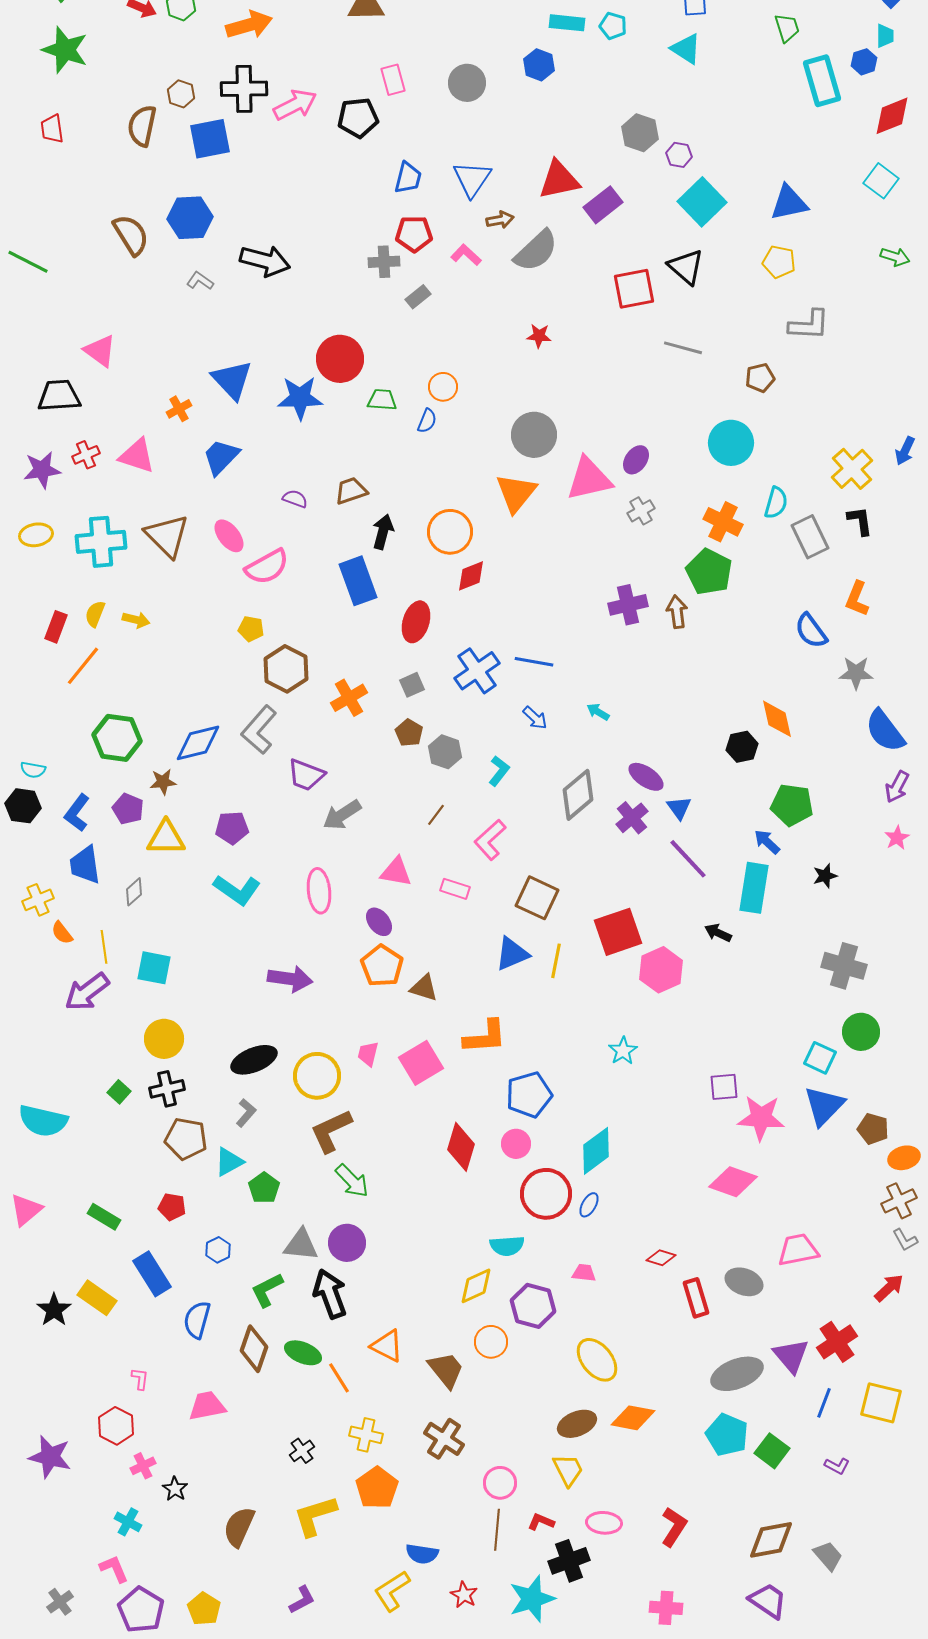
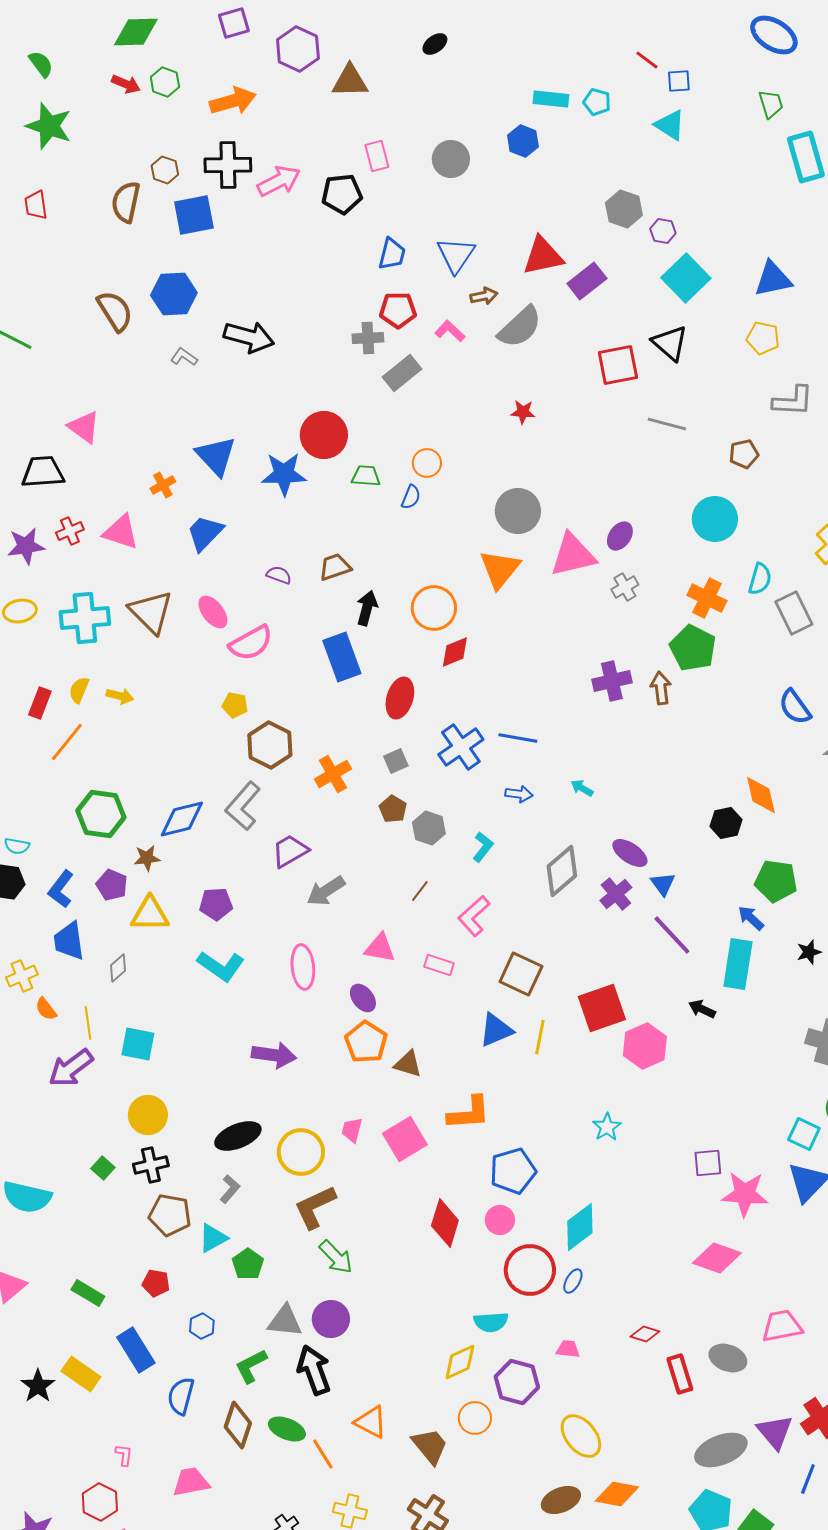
gray rectangle: (418, 297) -> (402, 373), size x1.5
blue arrow: (535, 718) -> (519, 794), turned -36
purple trapezoid: (306, 775) -> (290, 851), turned 129

